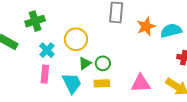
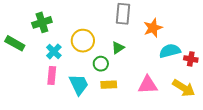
cyan semicircle: (171, 31) -> (170, 51), moved
green triangle: (85, 63) -> (118, 48), moved
green circle: (103, 63) -> (101, 64), moved

